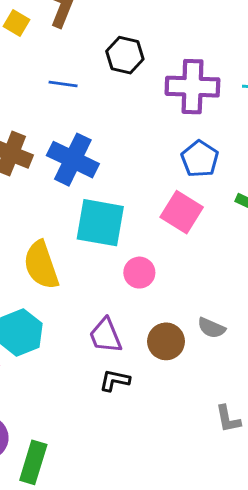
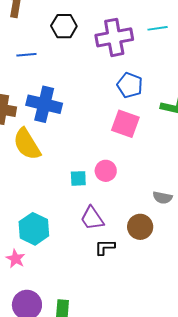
cyan square: (100, 223) -> (78, 178), moved, size x0.5
yellow semicircle: (41, 265) -> (27, 144), moved
brown circle: (166, 341) -> (140, 227), moved

